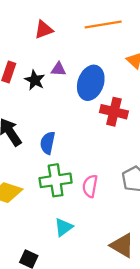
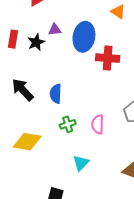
black star: (35, 80) -> (36, 42), turned 30
green cross: (56, 180) -> (68, 124), size x0.6

